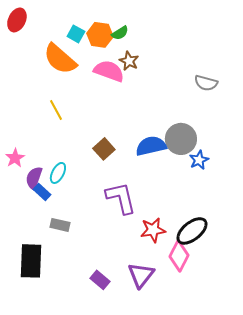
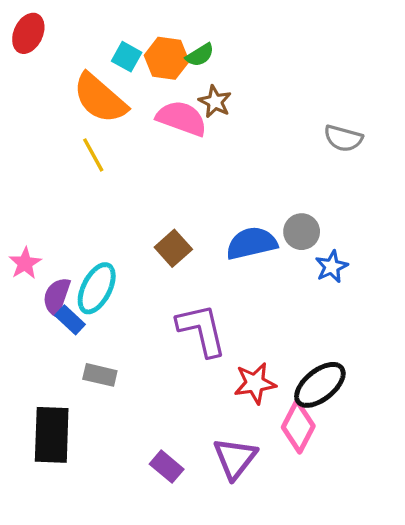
yellow line: (56, 110) -> (93, 155), moved
gray circle: (181, 139) -> (302, 232), size x0.7
cyan ellipse: (58, 173) -> (97, 288), size x1.4

